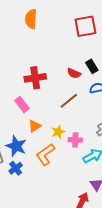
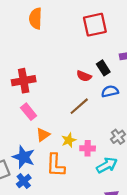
red cross: (35, 78) -> (24, 81), moved
orange L-shape: (45, 155) -> (56, 165), turned -50

